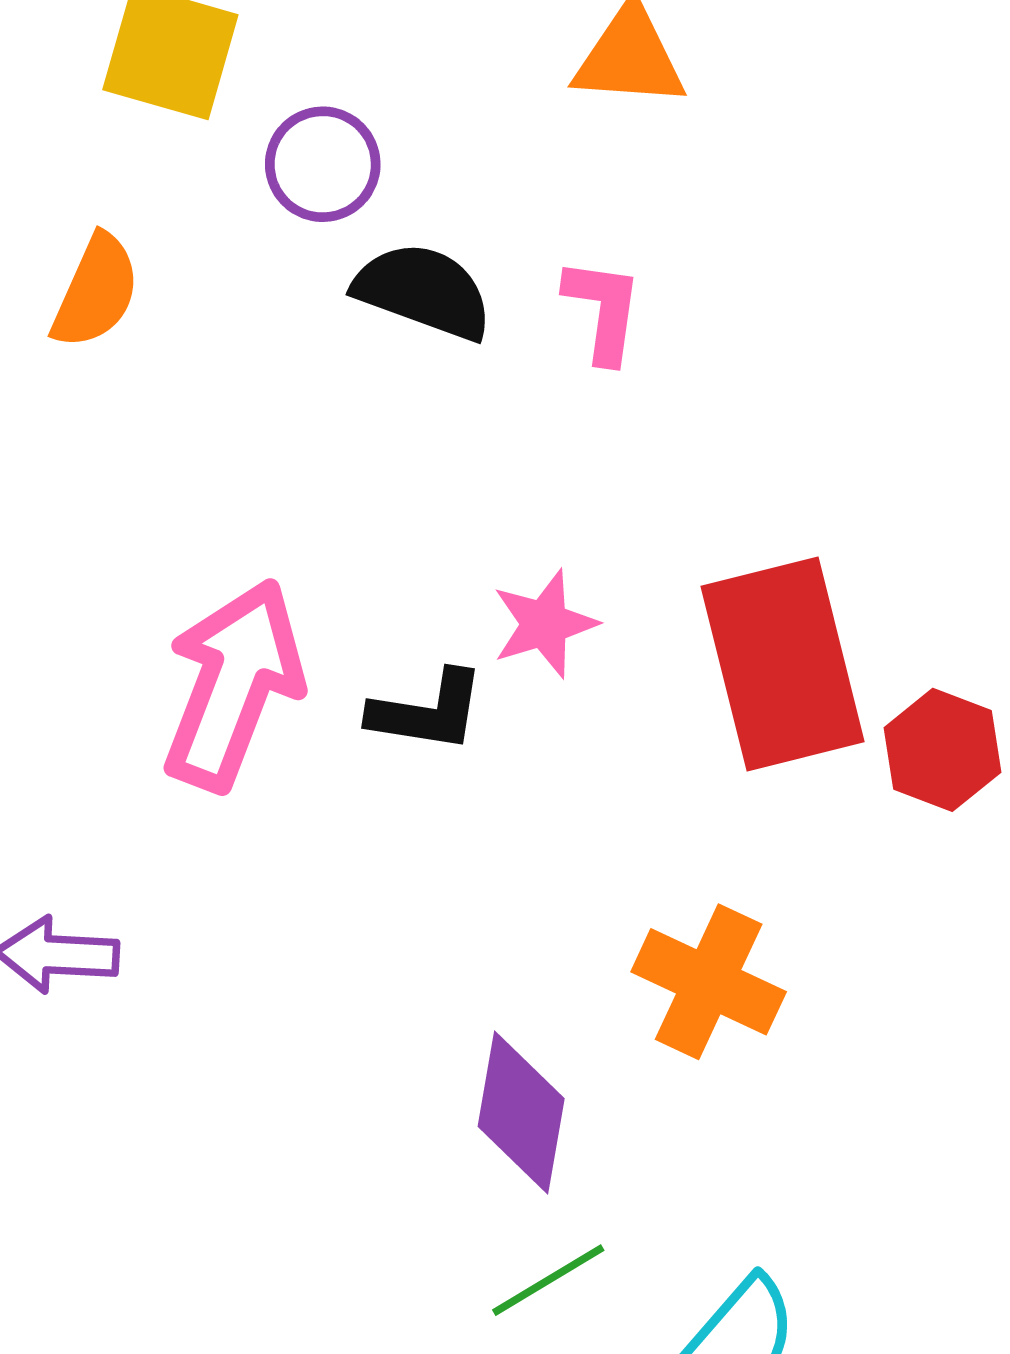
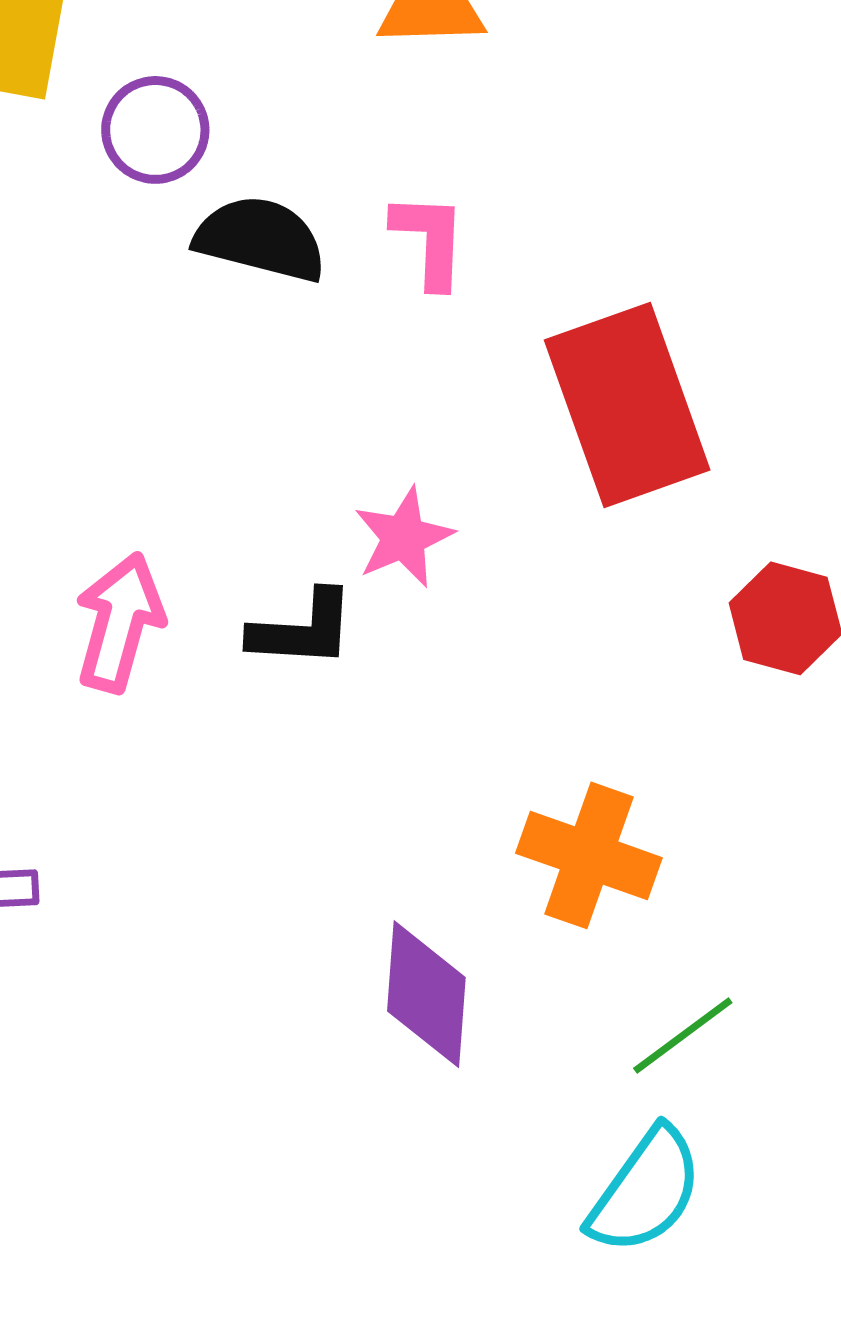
red rectangle: (783, 664) -> (627, 405), moved
pink arrow: (233, 685) -> (119, 622), size x0.7
green line: (548, 1280) -> (683, 1035), moved

